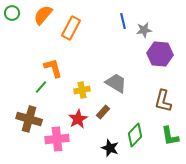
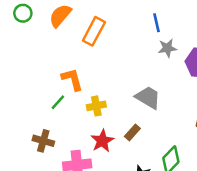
gray star: (144, 30) -> (167, 48), moved
yellow cross: (82, 90) -> (96, 106), moved
brown cross: (29, 119) -> (43, 141), size x0.7

